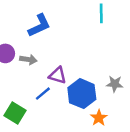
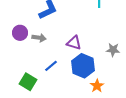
purple triangle: (58, 75) -> (74, 43), moved
gray star: (115, 84) -> (113, 50), moved

